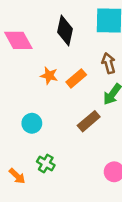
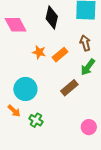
cyan circle: (32, 123) -> (25, 89), size x1.5
orange arrow: (17, 176) -> (14, 111), moved

